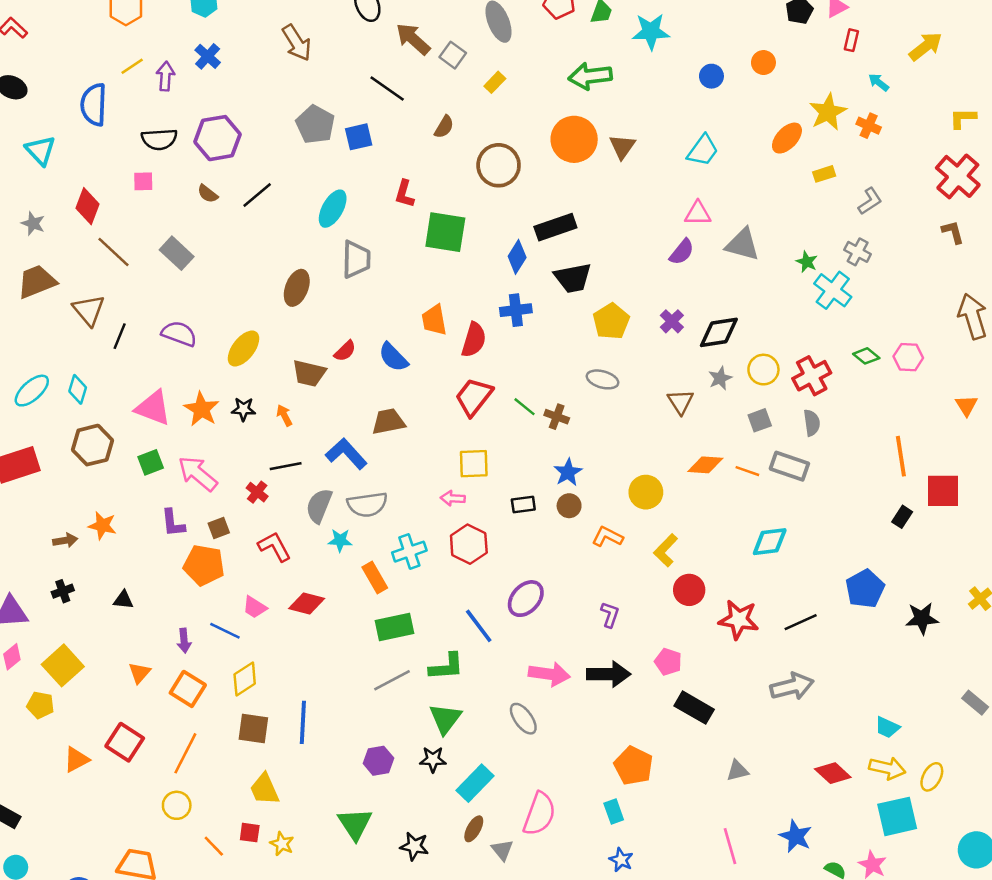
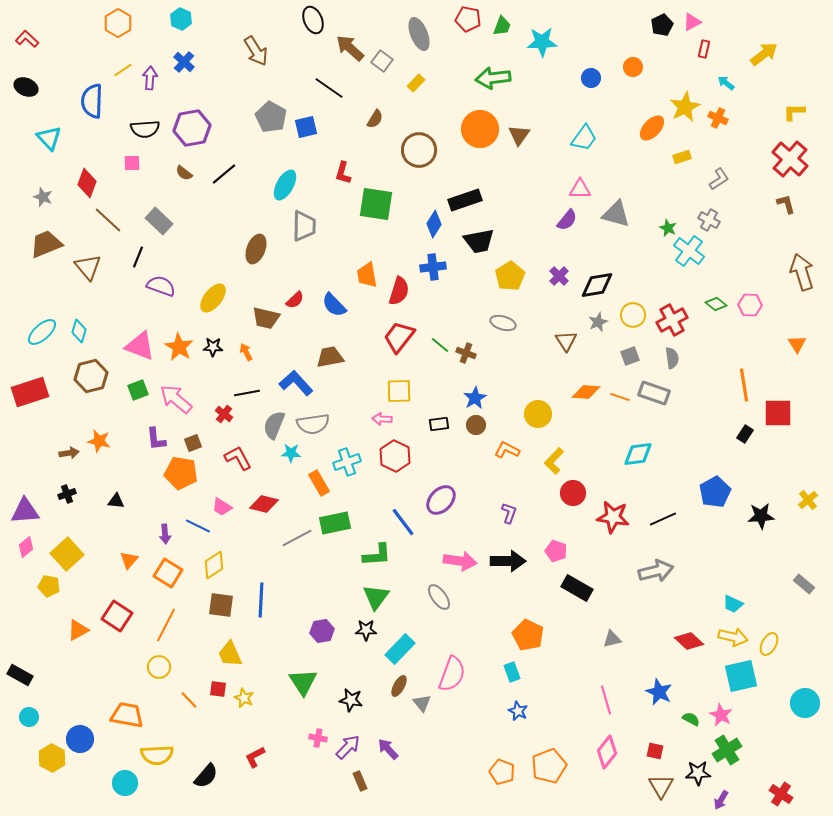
black line: (120, 336) -> (138, 257), moved
gray line: (392, 680) -> (297, 538), moved

